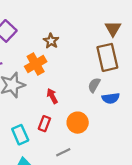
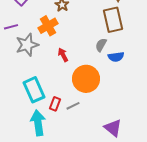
orange circle: (78, 123) -> (86, 79), size x1.4
red rectangle: (44, 124) -> (55, 104), moved
cyan rectangle: (20, 135) -> (34, 90), size x1.4

